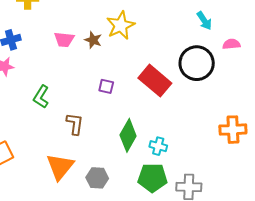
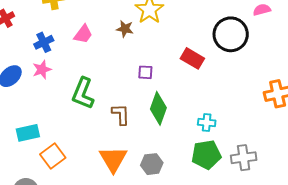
pink trapezoid: (64, 40) -> (83, 34), moved, turned -50
red rectangle: (155, 81) -> (192, 58), size x0.7
green L-shape: (41, 97) -> (83, 93), size x1.4
green diamond: (128, 135) -> (158, 108), moved

